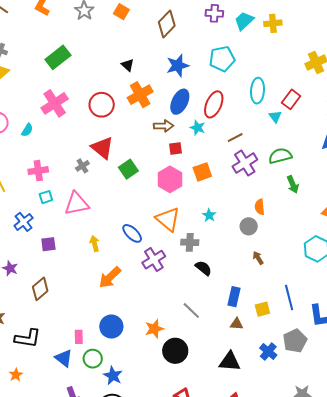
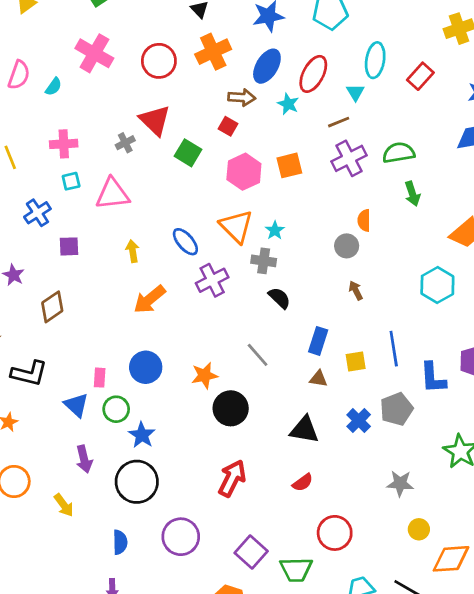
pink cross: (55, 103) -> (94, 53), turned -32
cyan triangle: (275, 117) -> (355, 92), moved
red square: (175, 149) -> (228, 126), moved, turned 32
green square: (128, 169) -> (188, 153), turned -30
cyan star: (209, 215) -> (275, 230), moved

